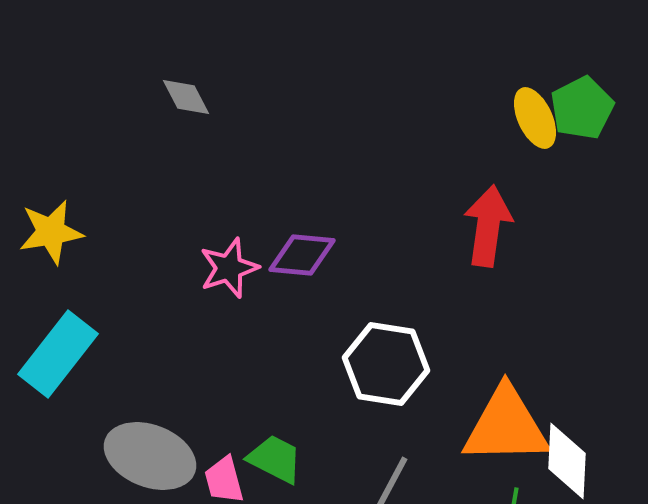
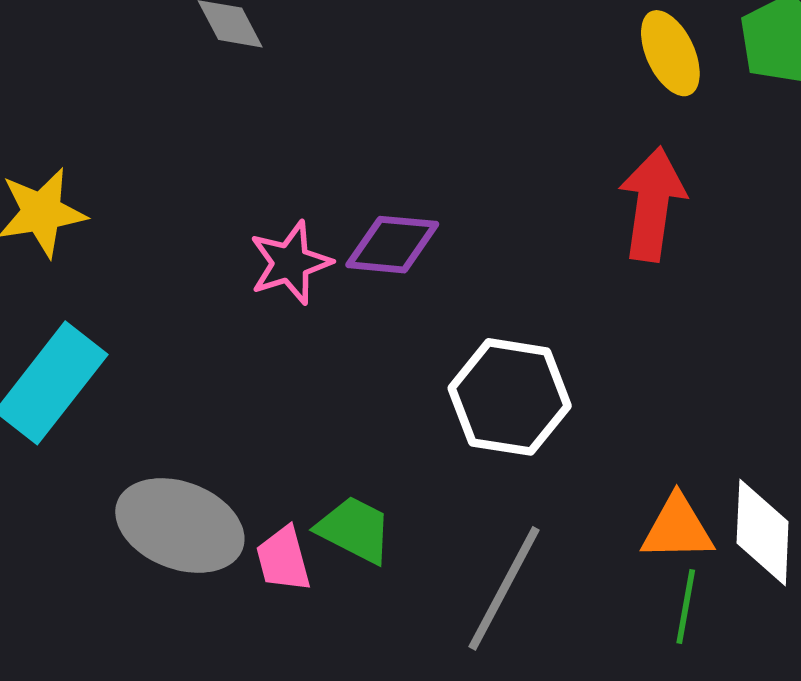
yellow ellipse: (535, 118) -> (670, 53), moved
orange triangle: (506, 426) -> (677, 528), moved, size x0.6

